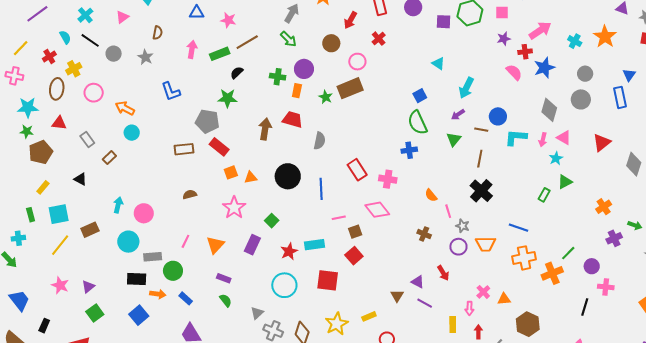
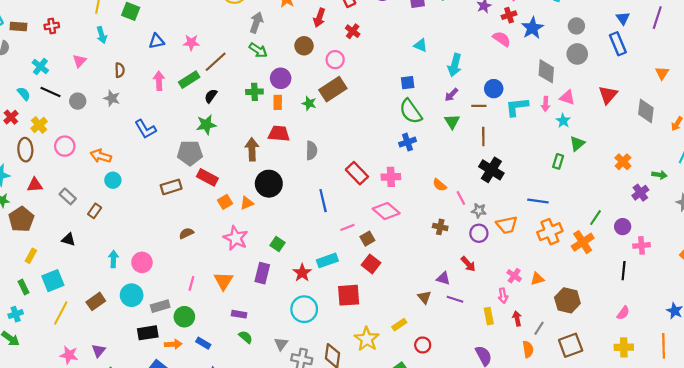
blue square: (420, 96) -> (408, 83), turned 32
black circle: (288, 176) -> (269, 184), moved
brown rectangle: (90, 230) -> (96, 301), moved

